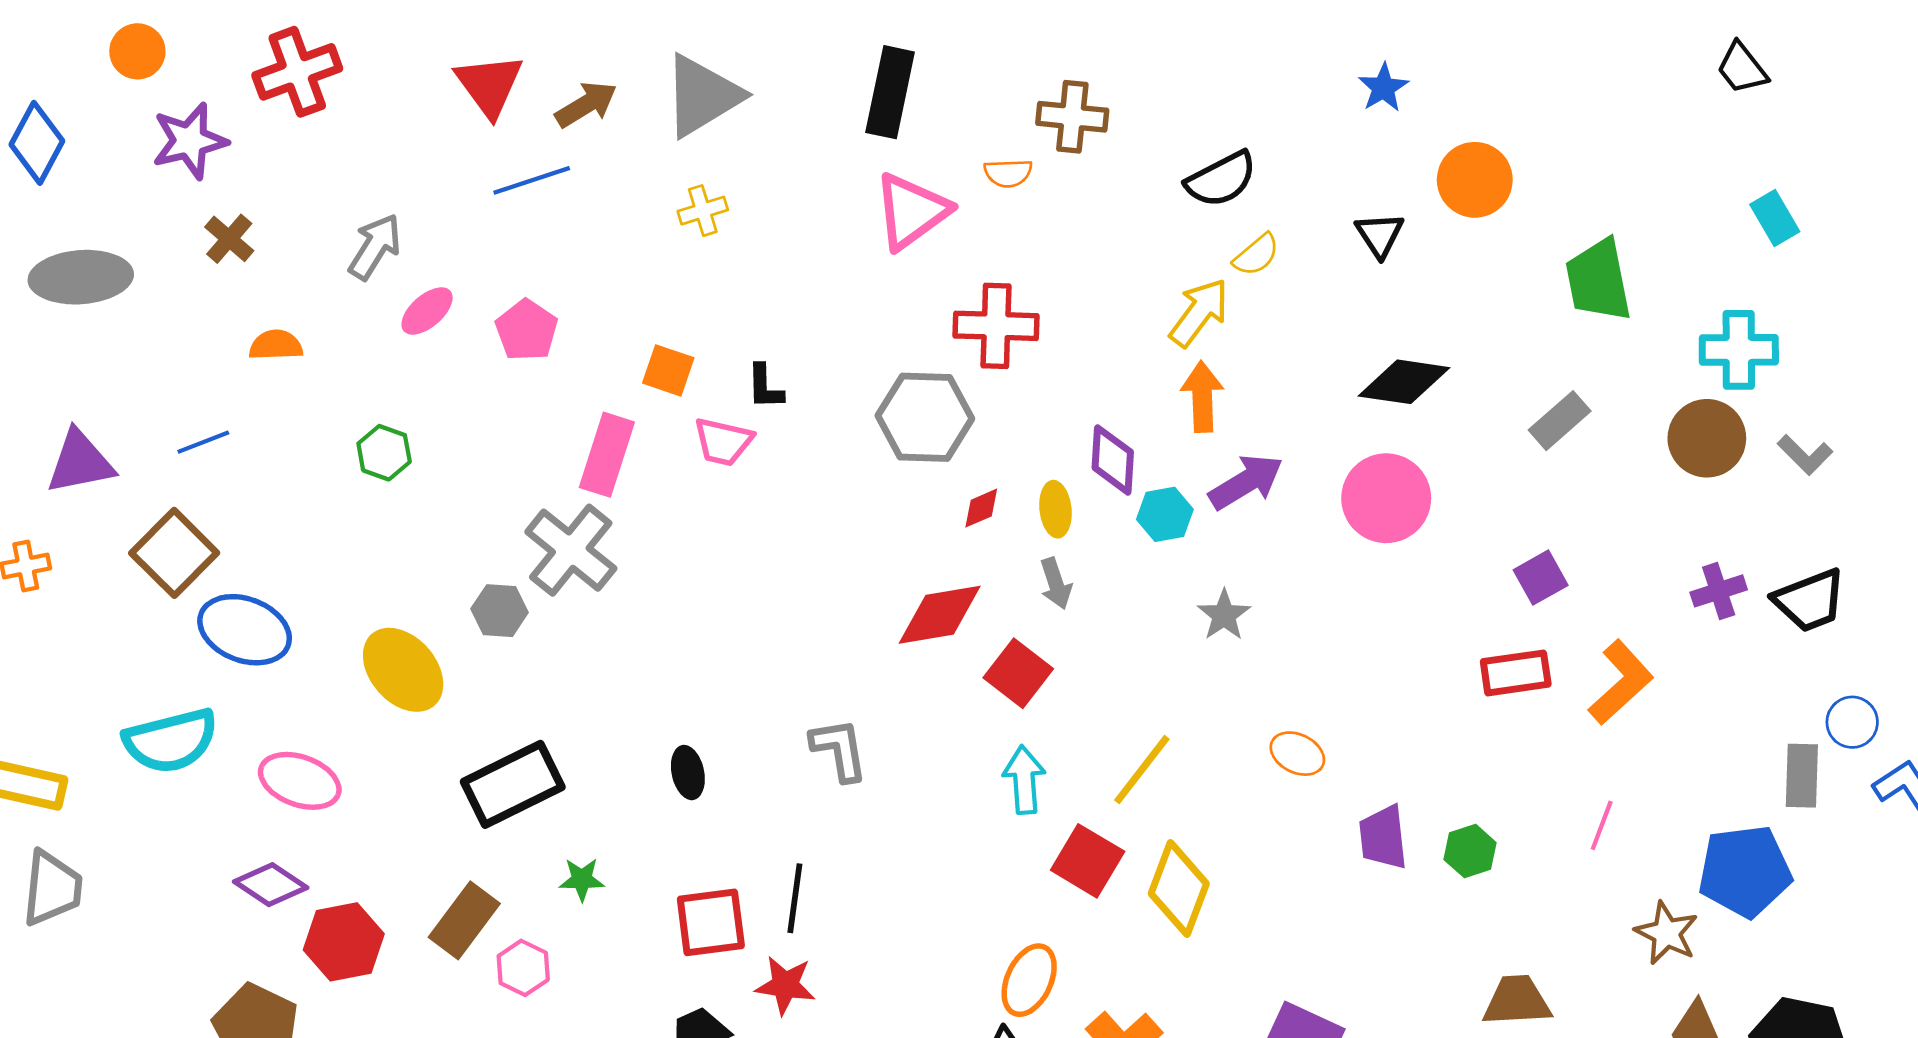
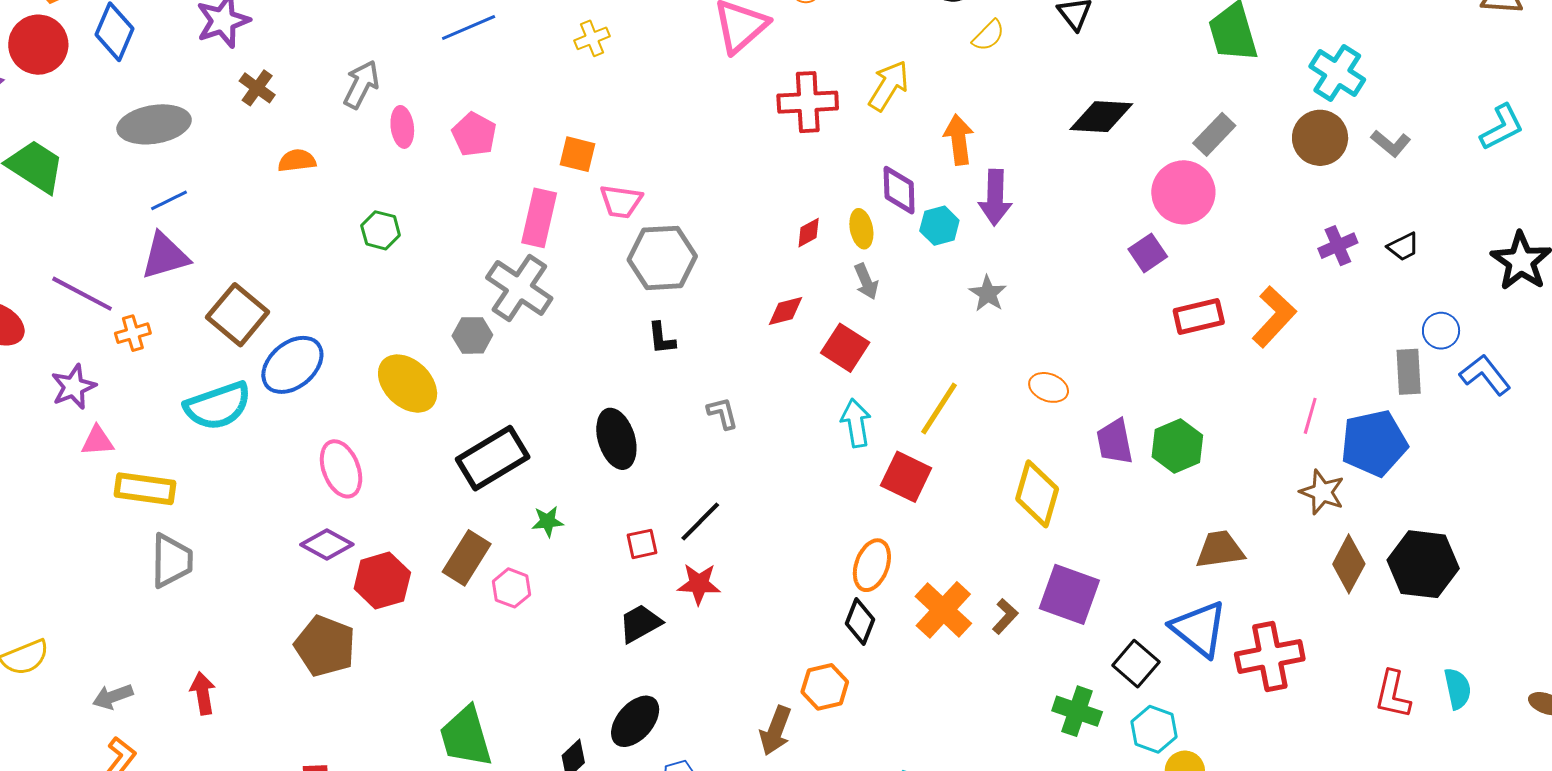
pink ellipse: (427, 311) -> (402, 127), turned -51
yellow arrow: (1199, 313) -> (889, 86), moved
cyan cross: (1739, 350) -> (1337, 73), turned 38
black L-shape: (765, 387) -> (662, 338), moved
gray hexagon: (925, 417) -> (662, 258), moved
blue line: (203, 442) -> (169, 200), moved
purple arrow: (1246, 482) -> (995, 197), turned 128
pink circle: (1386, 498) -> (1183, 192), moved
purple square: (1541, 578) -> (1148, 253), moved
black trapezoid: (1810, 600) -> (1403, 247), size x0.6
red diamond: (940, 615) -> (786, 311), size x0.6
blue ellipse: (245, 630) -> (292, 365), turned -56
cyan semicircle: (171, 741) -> (218, 406), moved
gray L-shape: (839, 750) -> (723, 413), size x0.7
black ellipse: (688, 773) -> (616, 439), size x1.6
pink ellipse: (300, 781) -> (341, 469), turned 54
pink line: (1602, 825) -> (1310, 416), moved
green hexagon: (1470, 851) -> (1177, 446), size x1.4
yellow diamond: (1179, 889) -> (1037, 494), moved
black line: (795, 898) -> (700, 522), turned 42
red square: (711, 922) -> (642, 544), size x0.6

